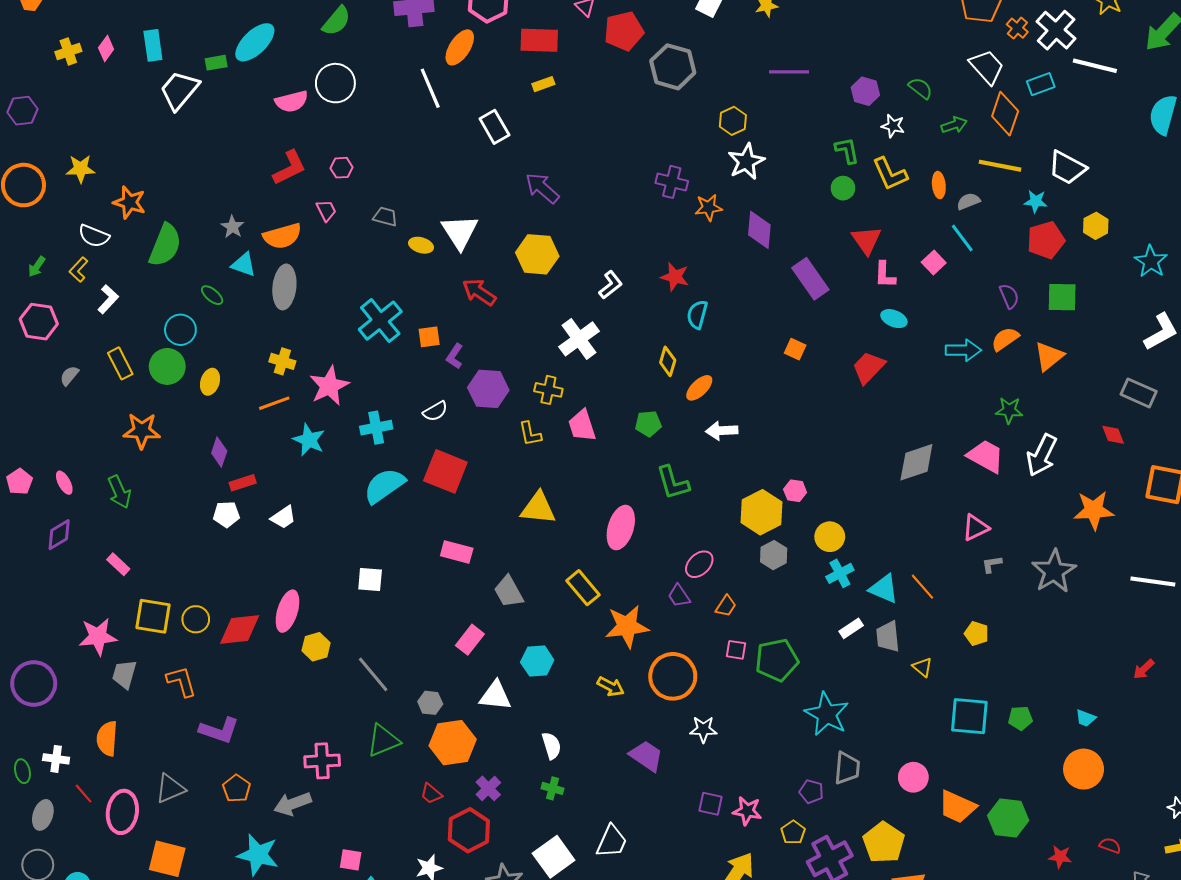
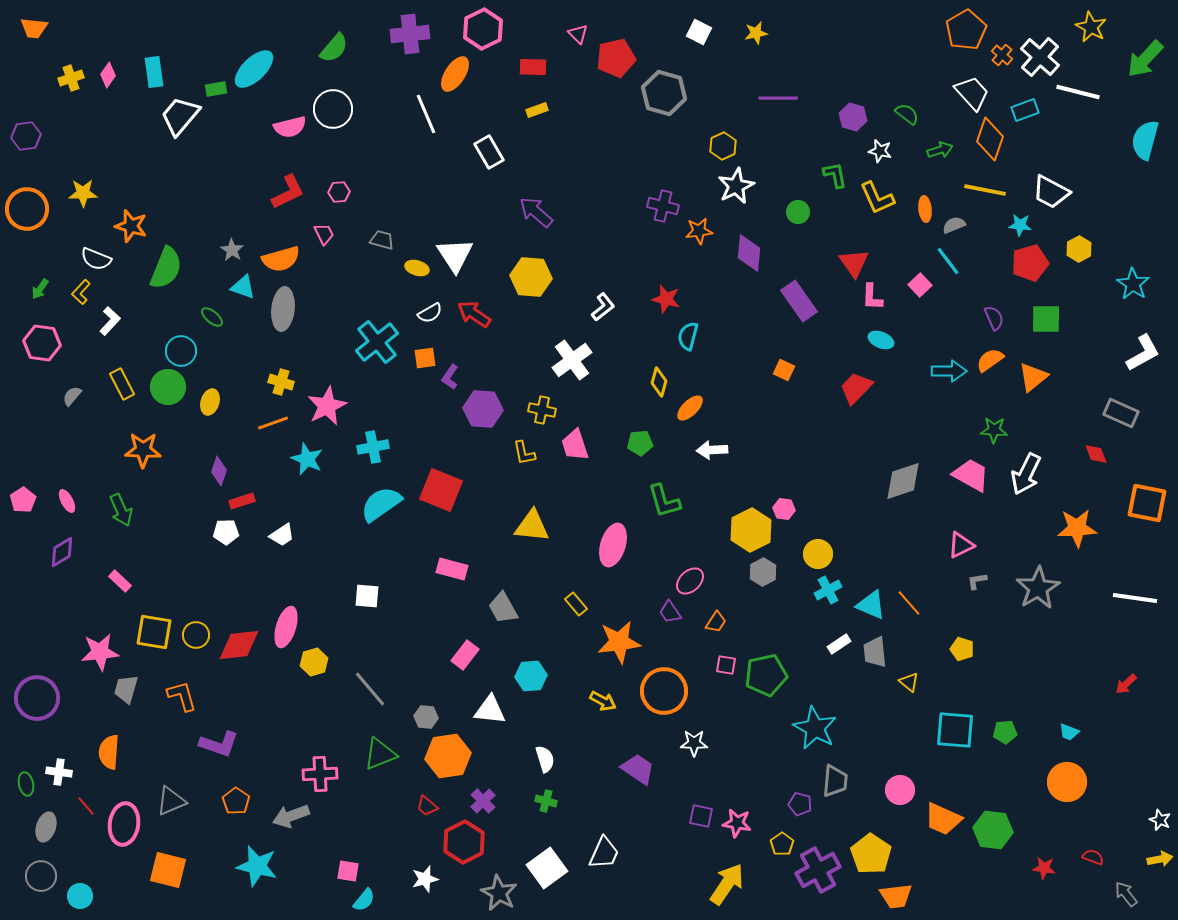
red rectangle: (539, 40) -> (533, 67), size x0.7
green circle: (843, 188) -> (798, 212), moved
white semicircle: (435, 411) -> (430, 313), moved
yellow rectangle: (583, 588) -> (576, 604), size x0.7

